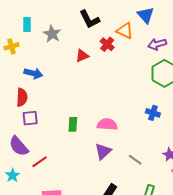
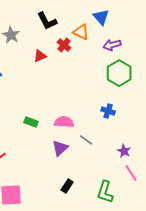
green rectangle: (73, 124) -> (31, 122), turned -72
gray line: (135, 160) -> (86, 140), moved

